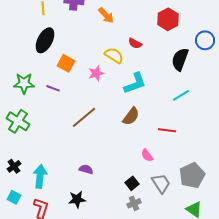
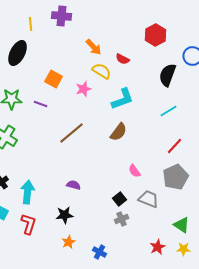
orange arrow: (106, 15) -> (94, 47), moved
black ellipse: (45, 40) -> (18, 53), moved
red line: (167, 130) -> (175, 146), moved, turned -54
gray pentagon: (192, 175) -> (176, 177), moved
gray trapezoid: (161, 183) -> (149, 199), turned -35

